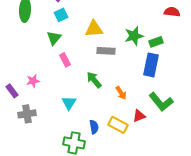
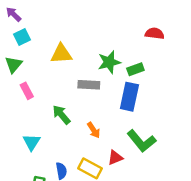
gray rectangle: (106, 51) -> (89, 85), moved

